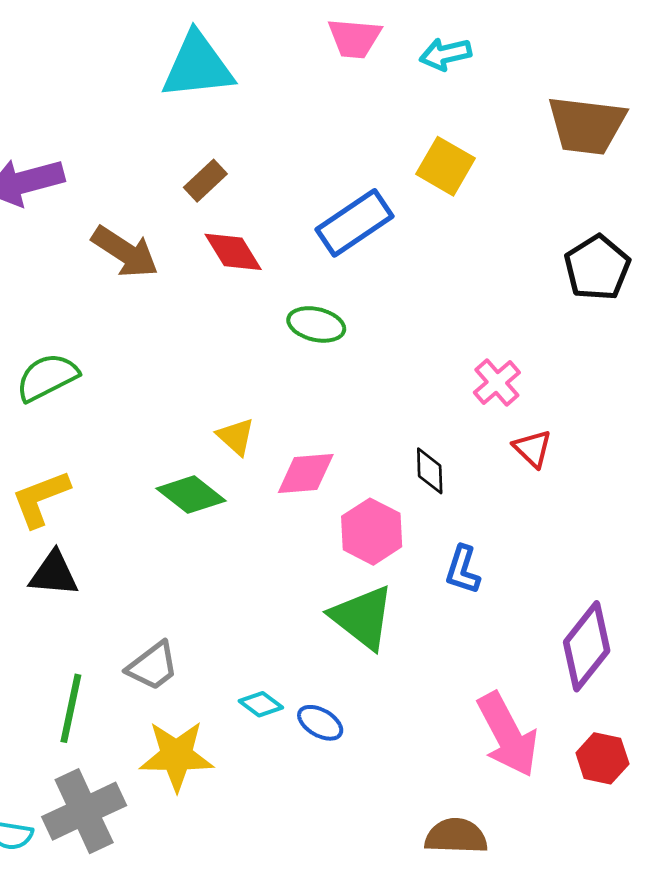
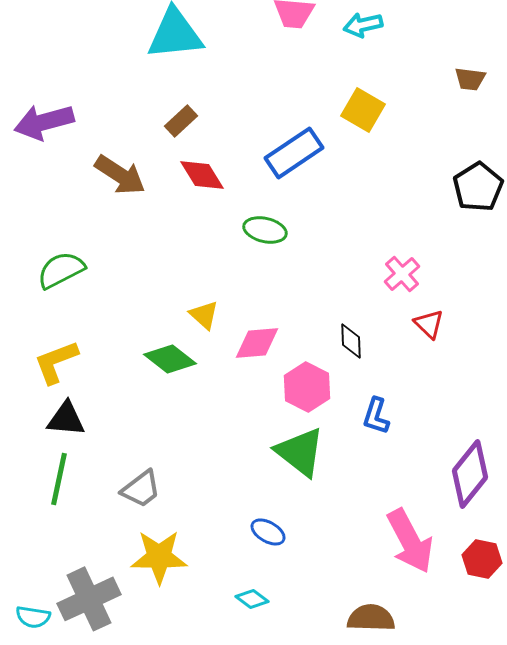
brown trapezoid: (587, 125) -> (470, 79), size x0.5
cyan diamond: (261, 704) -> (252, 599), moved
green line: (71, 708) -> (59, 479), moved

